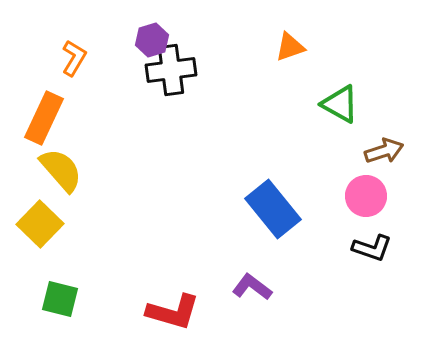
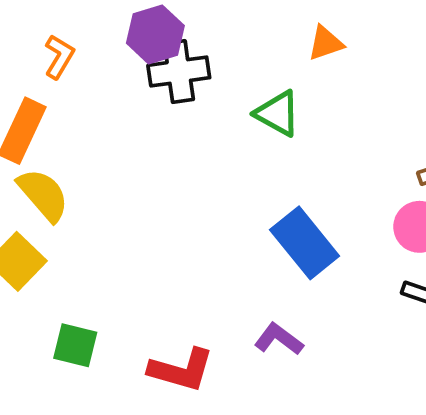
purple hexagon: (152, 40) -> (155, 34), size x1.4
green triangle: (340, 104) -> (277, 113), moved
green square: (60, 299) -> (75, 345), moved

